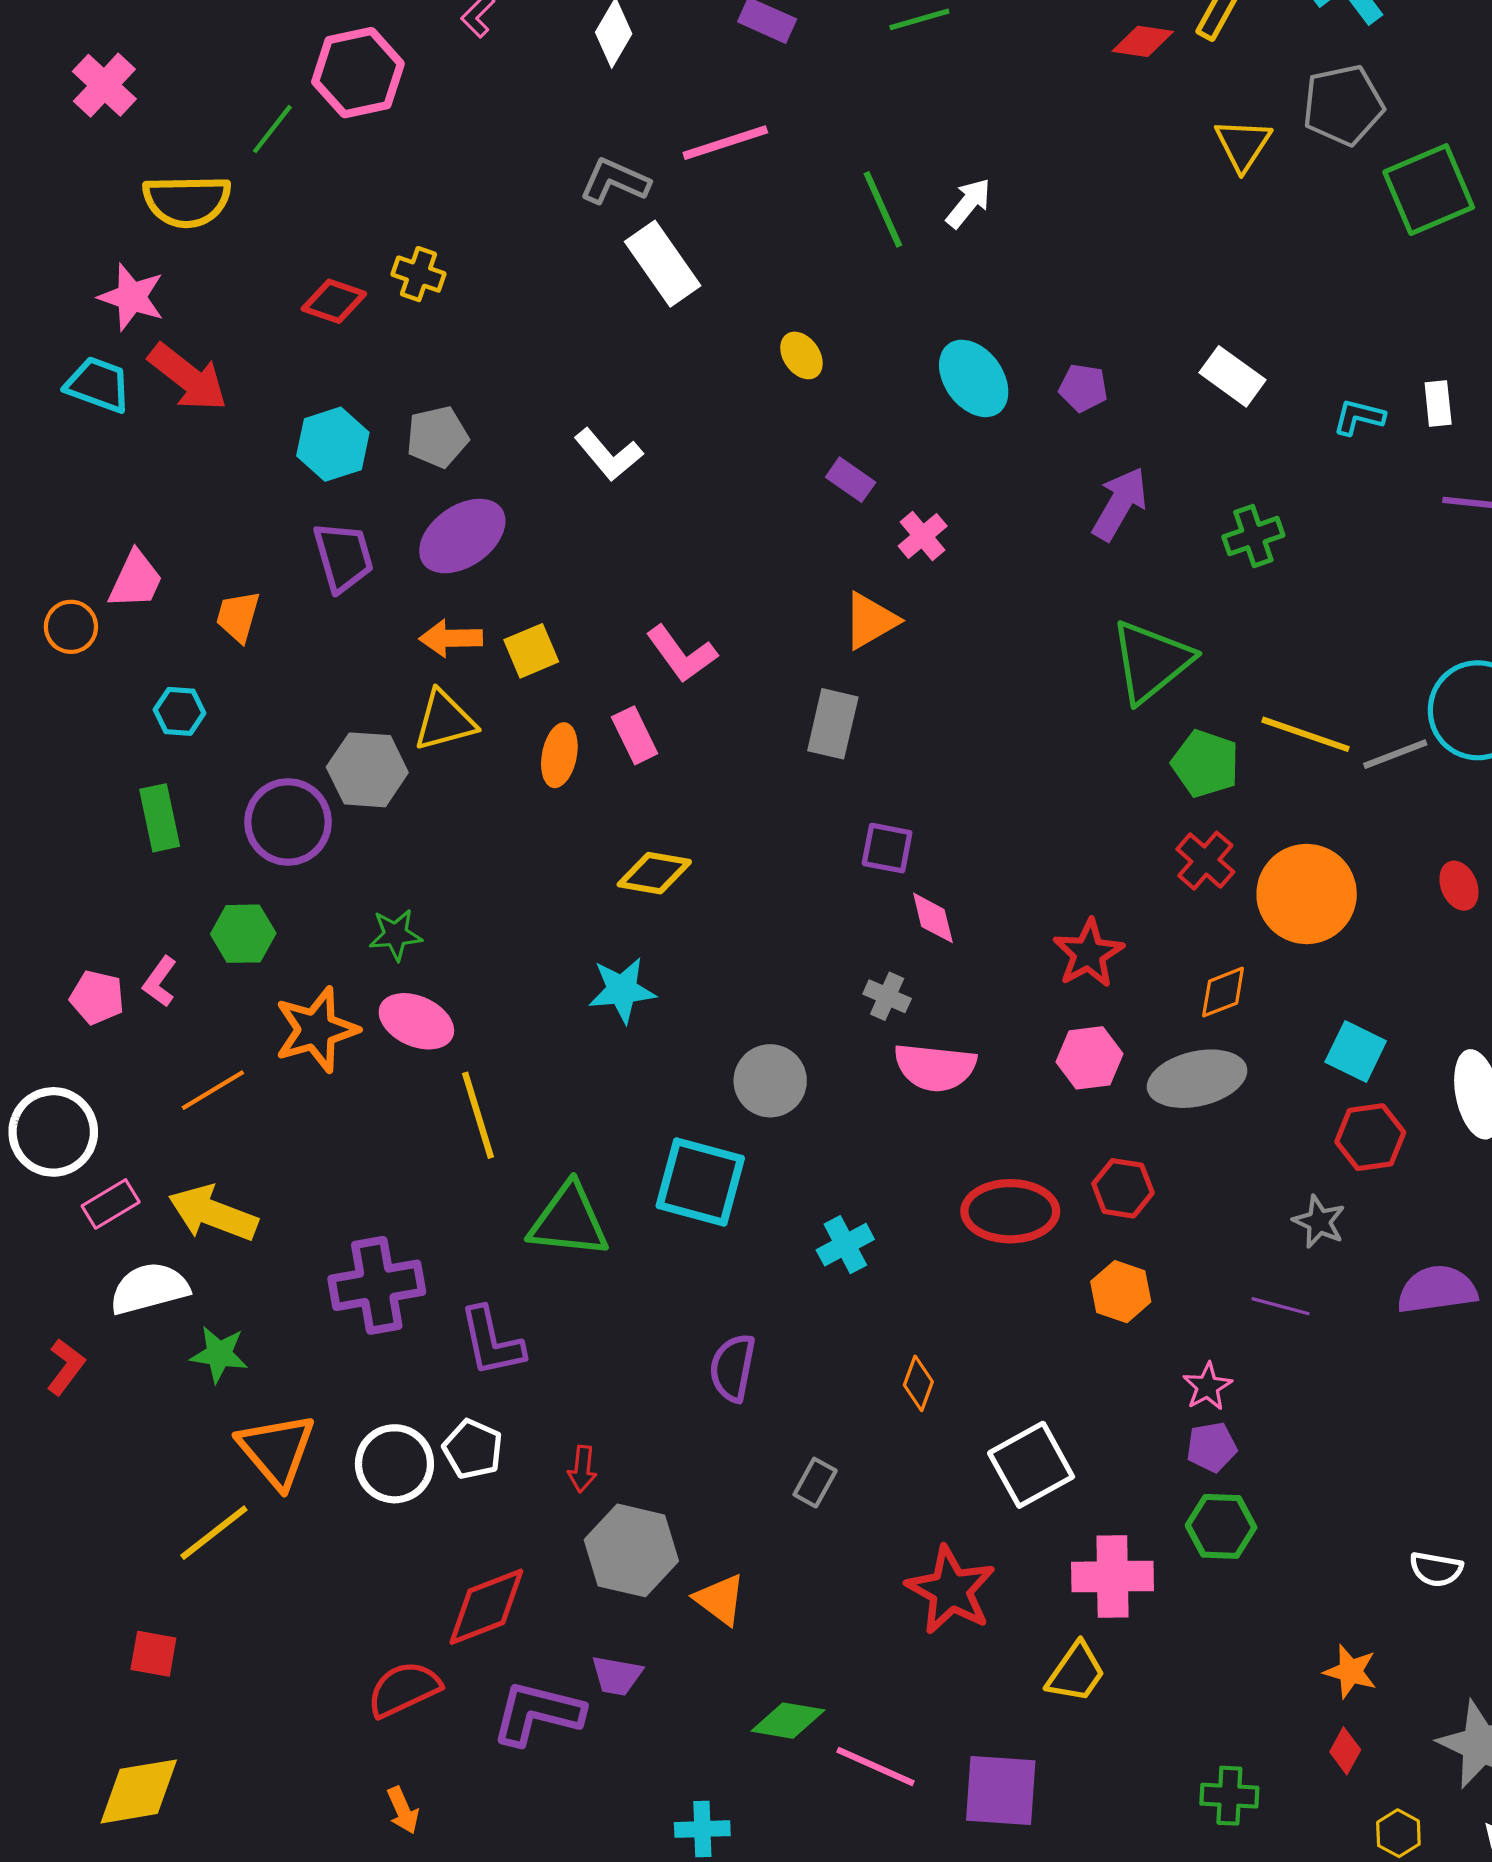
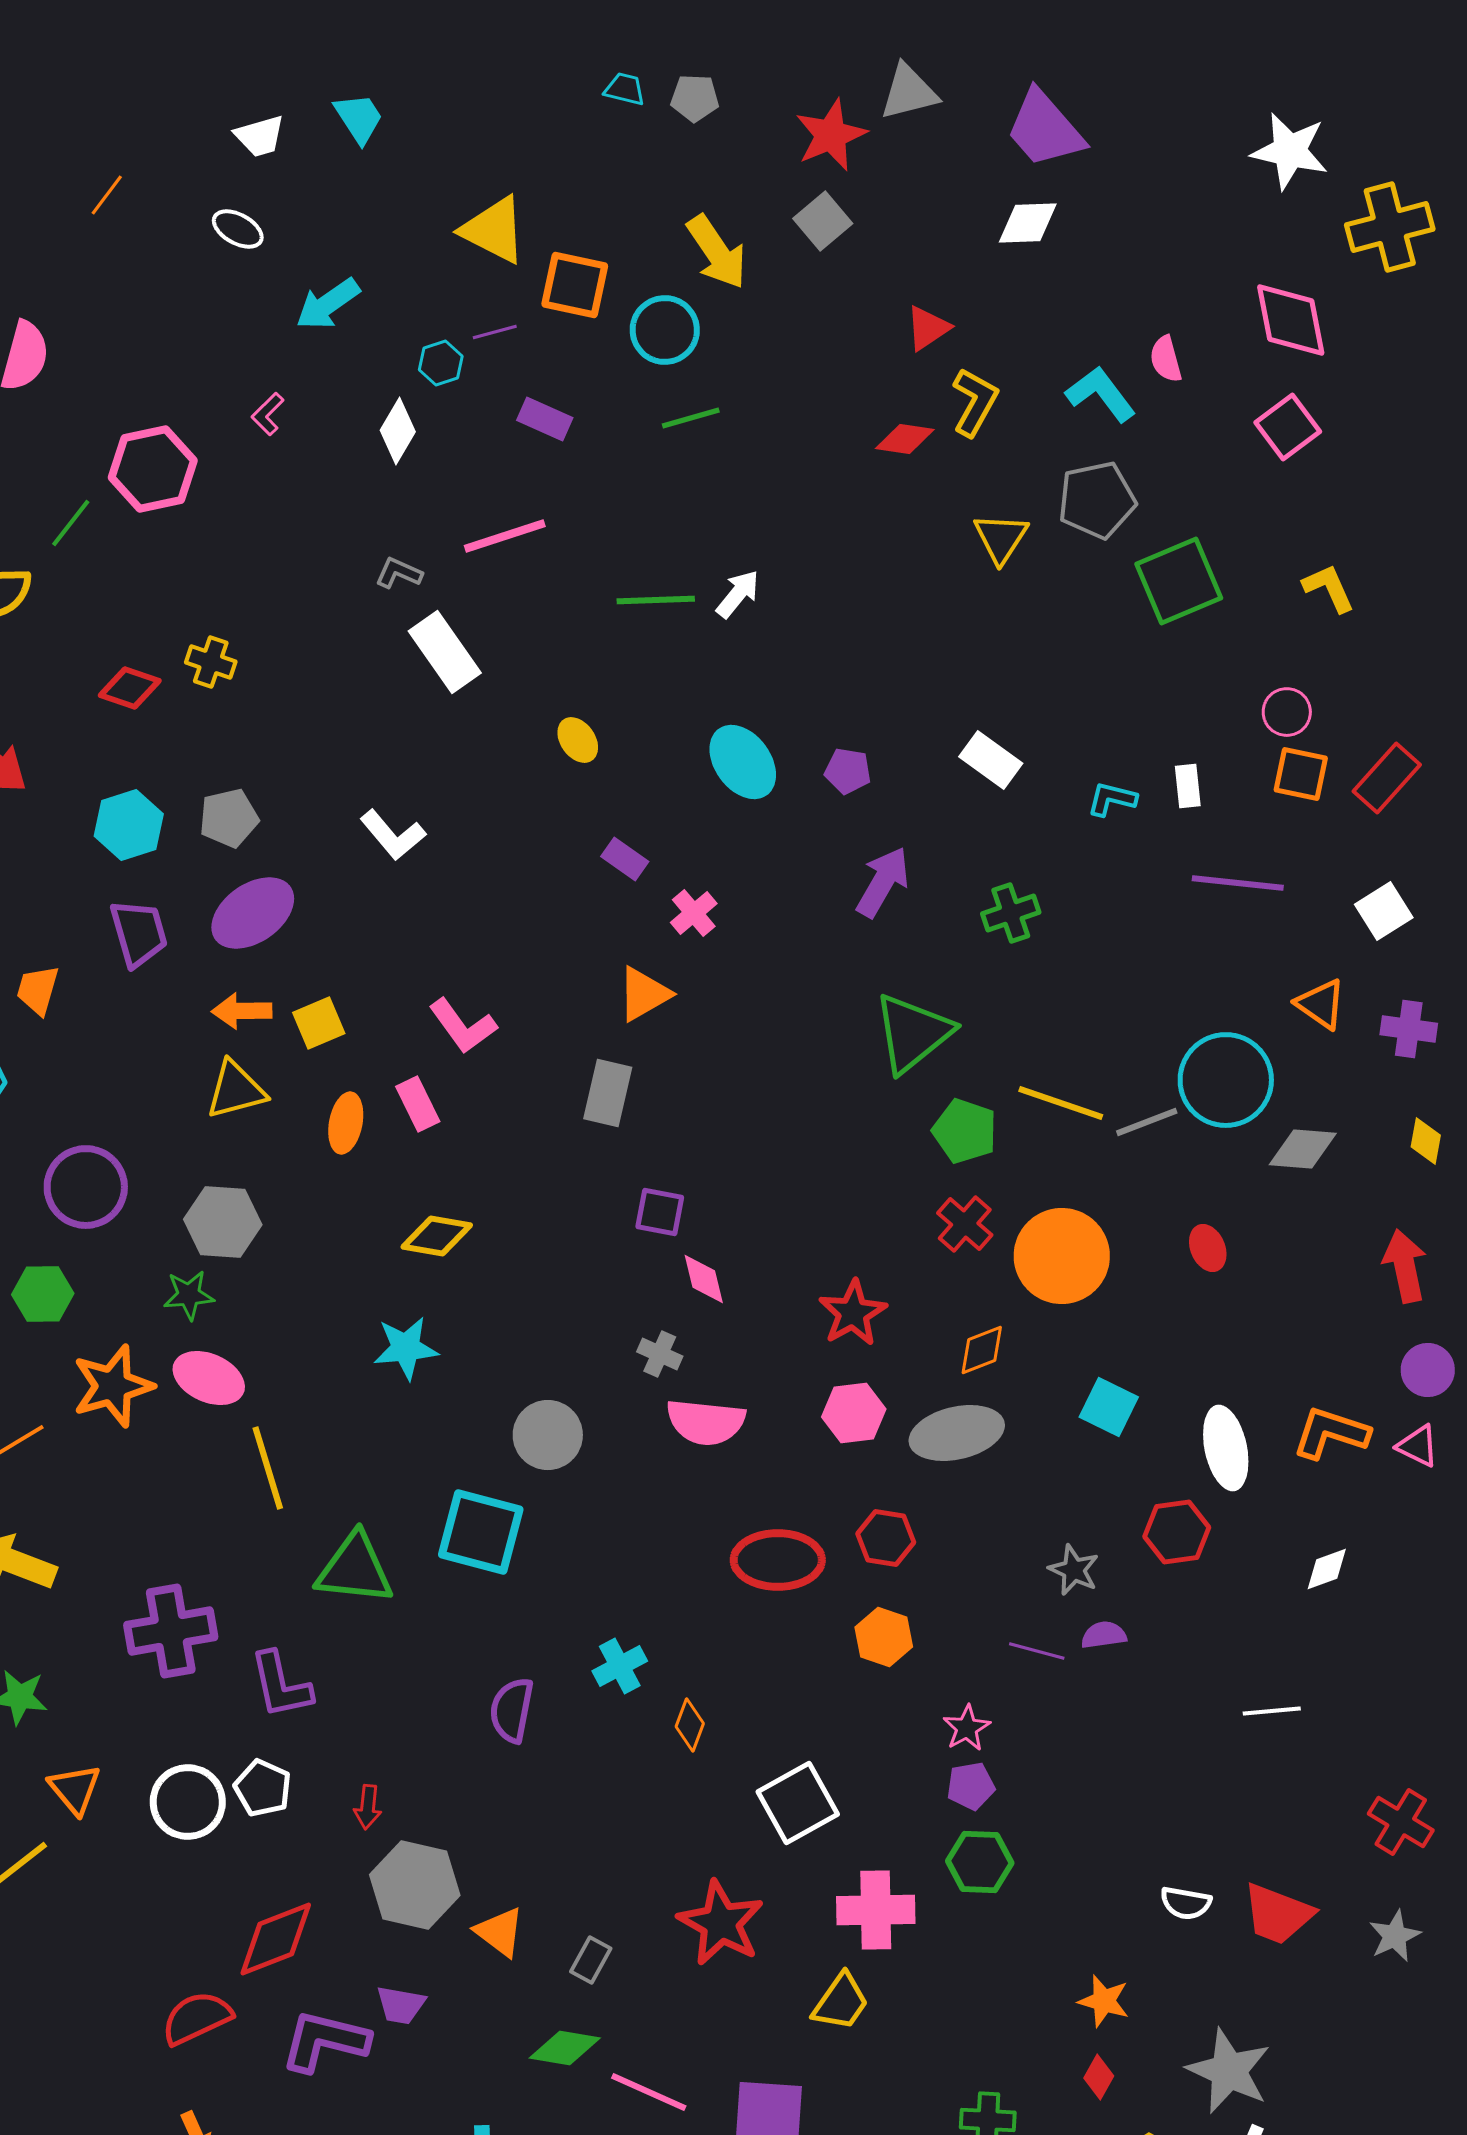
gray L-shape: (615, 181) -> (399, 573), size x0.7
green line: (883, 209) -> (656, 600), turned -68
gray hexagon: (367, 770) -> (223, 1222), moved
red hexagon: (1370, 1137) -> (1177, 1532), moved
cyan cross: (845, 1245) -> (620, 1666), moved
purple semicircle: (1437, 1289) -> (1104, 1635), moved, size x0.6
orange triangle: (277, 1450) -> (75, 1789), size x0.7
gray rectangle: (815, 1483) -> (591, 1960), moved

